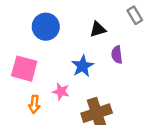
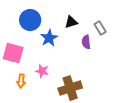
gray rectangle: (135, 15) -> (100, 28), moved
blue star: (83, 66) -> (49, 38), moved

